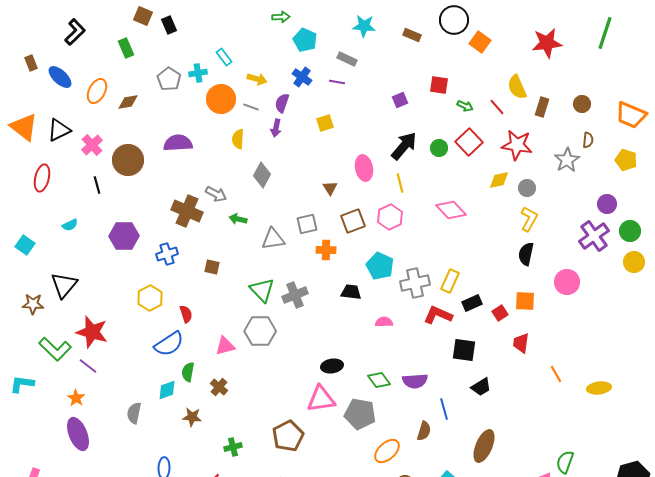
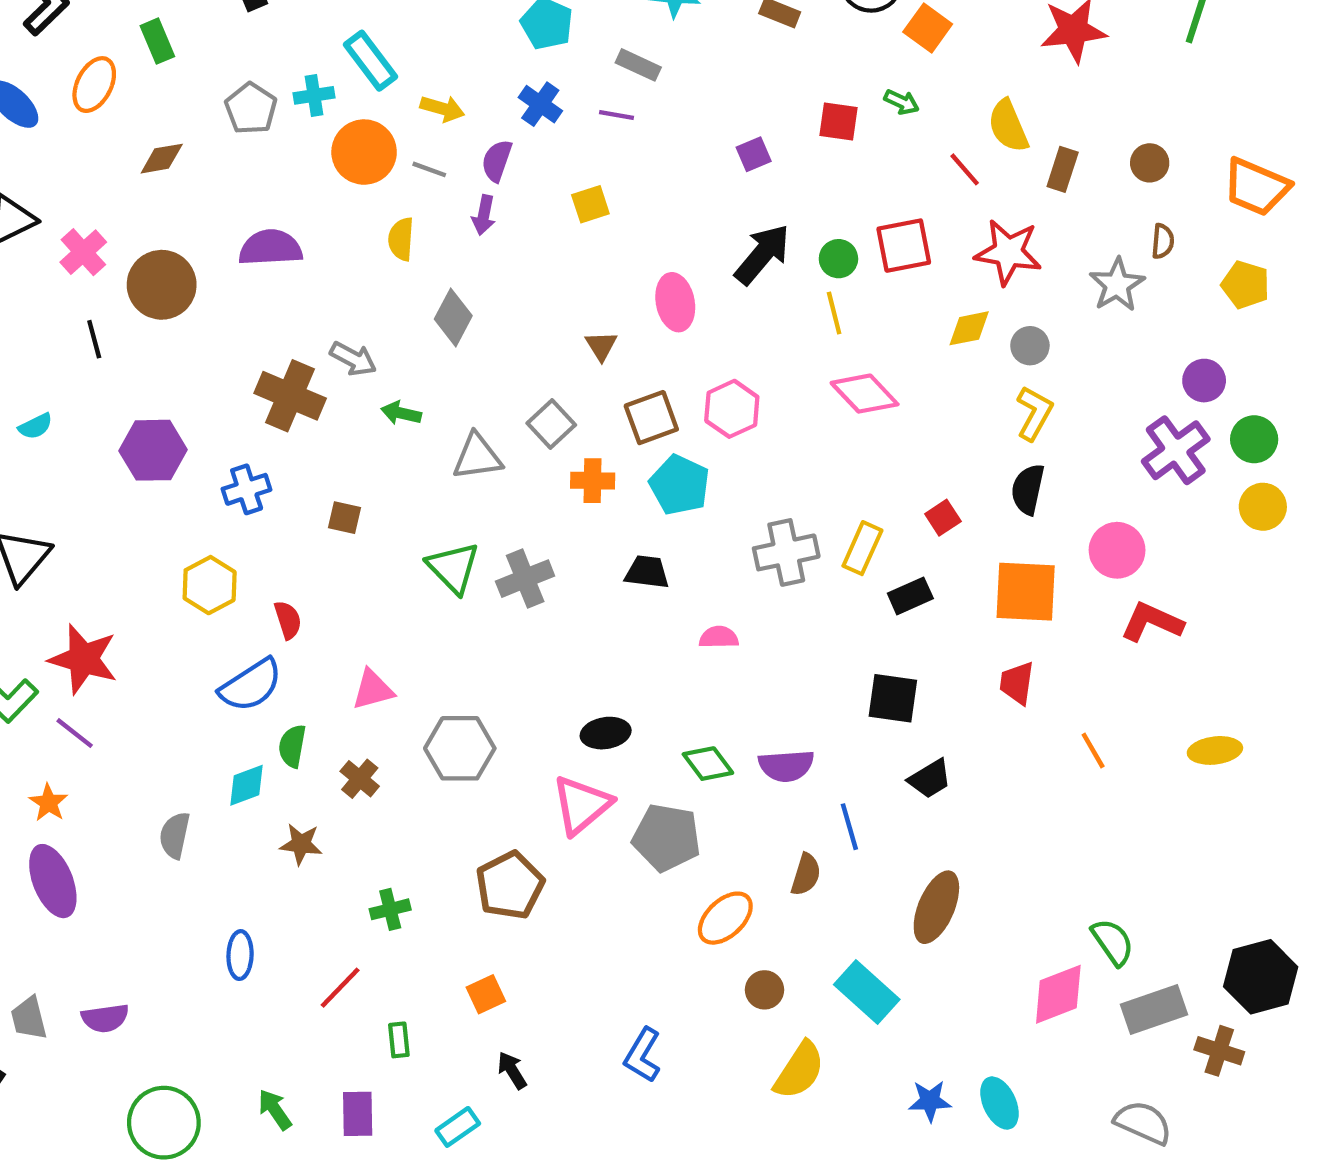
cyan rectangle: (224, 57) -> (371, 61), size x1.5
orange ellipse: (97, 91) -> (94, 85), moved
green arrow: (465, 106) -> (902, 102), moved
red square: (469, 142) -> (904, 246), turned 32
yellow line: (400, 183) -> (834, 313), moved
gray square: (307, 224) -> (551, 424), turned -30
cyan pentagon: (380, 266) -> (680, 485), moved
orange square: (525, 301) -> (1026, 592), size x1.5
red square: (500, 313) -> (943, 518), moved
red L-shape: (438, 315) -> (1152, 622), moved
gray hexagon: (260, 331) -> (460, 748), moved
yellow ellipse: (599, 388) -> (1215, 750), moved
pink triangle: (321, 399) -> (582, 805), turned -32
green semicircle: (565, 462) -> (1113, 942), turned 125

